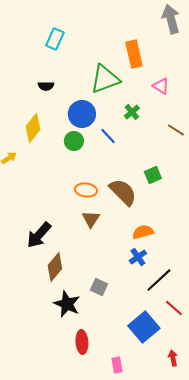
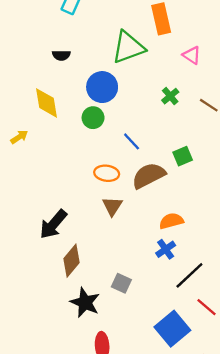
green cross: (132, 112) -> (170, 96), moved
yellow diamond: (33, 128) -> (47, 103), turned -48
blue line: (108, 136) -> (132, 141), moved
brown semicircle: (123, 192) -> (149, 176), turned -72

